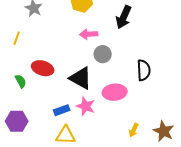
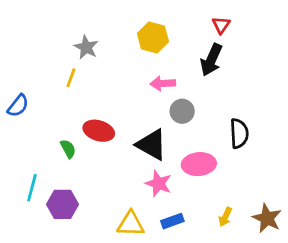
yellow line: (17, 38) -> (71, 78), moved
blue rectangle: (62, 110) -> (172, 221), moved

